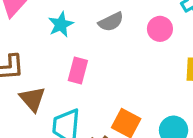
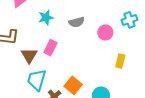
brown triangle: (32, 99) -> (29, 55), moved

